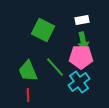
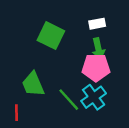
green line: (55, 67) -> (69, 100), moved
red line: (28, 95) -> (16, 113), moved

